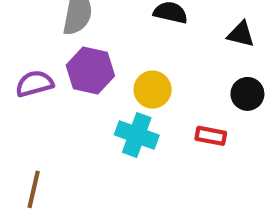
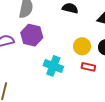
yellow circle: (153, 90) -> (82, 46), moved

